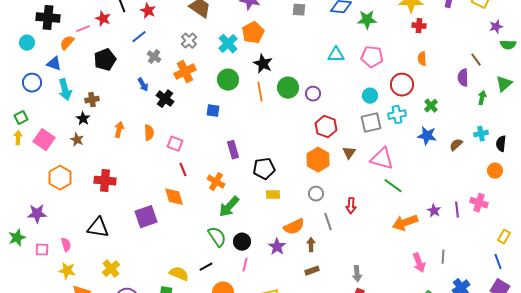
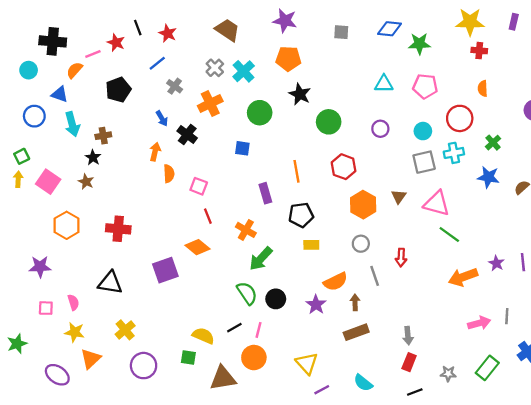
orange pentagon: (253, 33) -> (288, 59), turned 30
cyan cross: (228, 44) -> (244, 71), moved
orange line: (260, 92) -> (296, 171), moved
purple circle: (313, 94) -> (380, 129), moved
red hexagon: (326, 127) -> (344, 167), moved
orange arrow: (119, 130) -> (155, 152), moved
orange diamond: (174, 197) -> (198, 247), turned -35
green star: (17, 238) -> (17, 344), moved
pink arrow: (419, 263) -> (479, 323), turned -84
pink line: (245, 265) -> (258, 330), moved
brown rectangle: (312, 271) -> (356, 332), size x1.5

